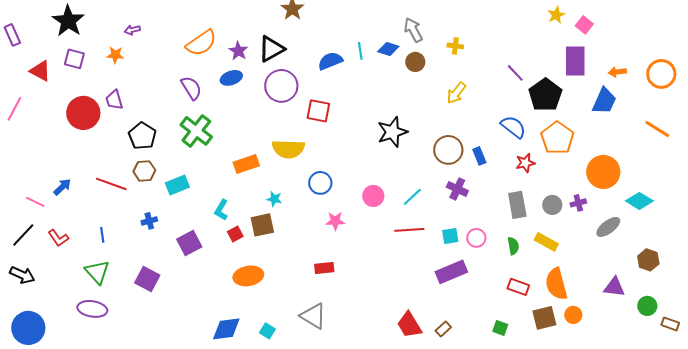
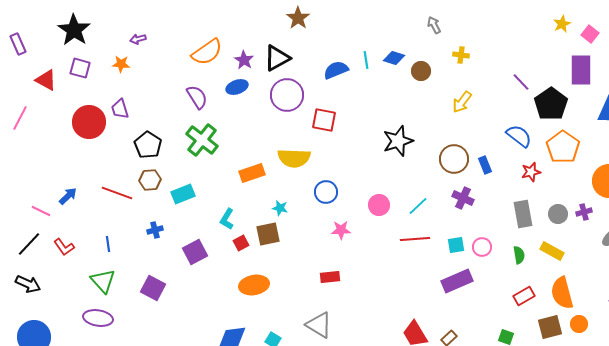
gray arrow: (413, 30) -> (434, 25), moved, size x0.7
red rectangle: (518, 287) -> (524, 296), turned -50

